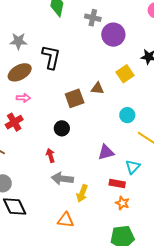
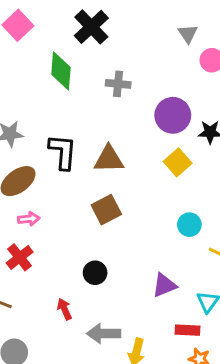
purple circle: (113, 35) -> (173, 115), moved
brown triangle: (98, 88) -> (109, 159), moved, size x1.5
black circle: (62, 128) -> (95, 273), moved
red arrow: (50, 155) -> (64, 309), moved

